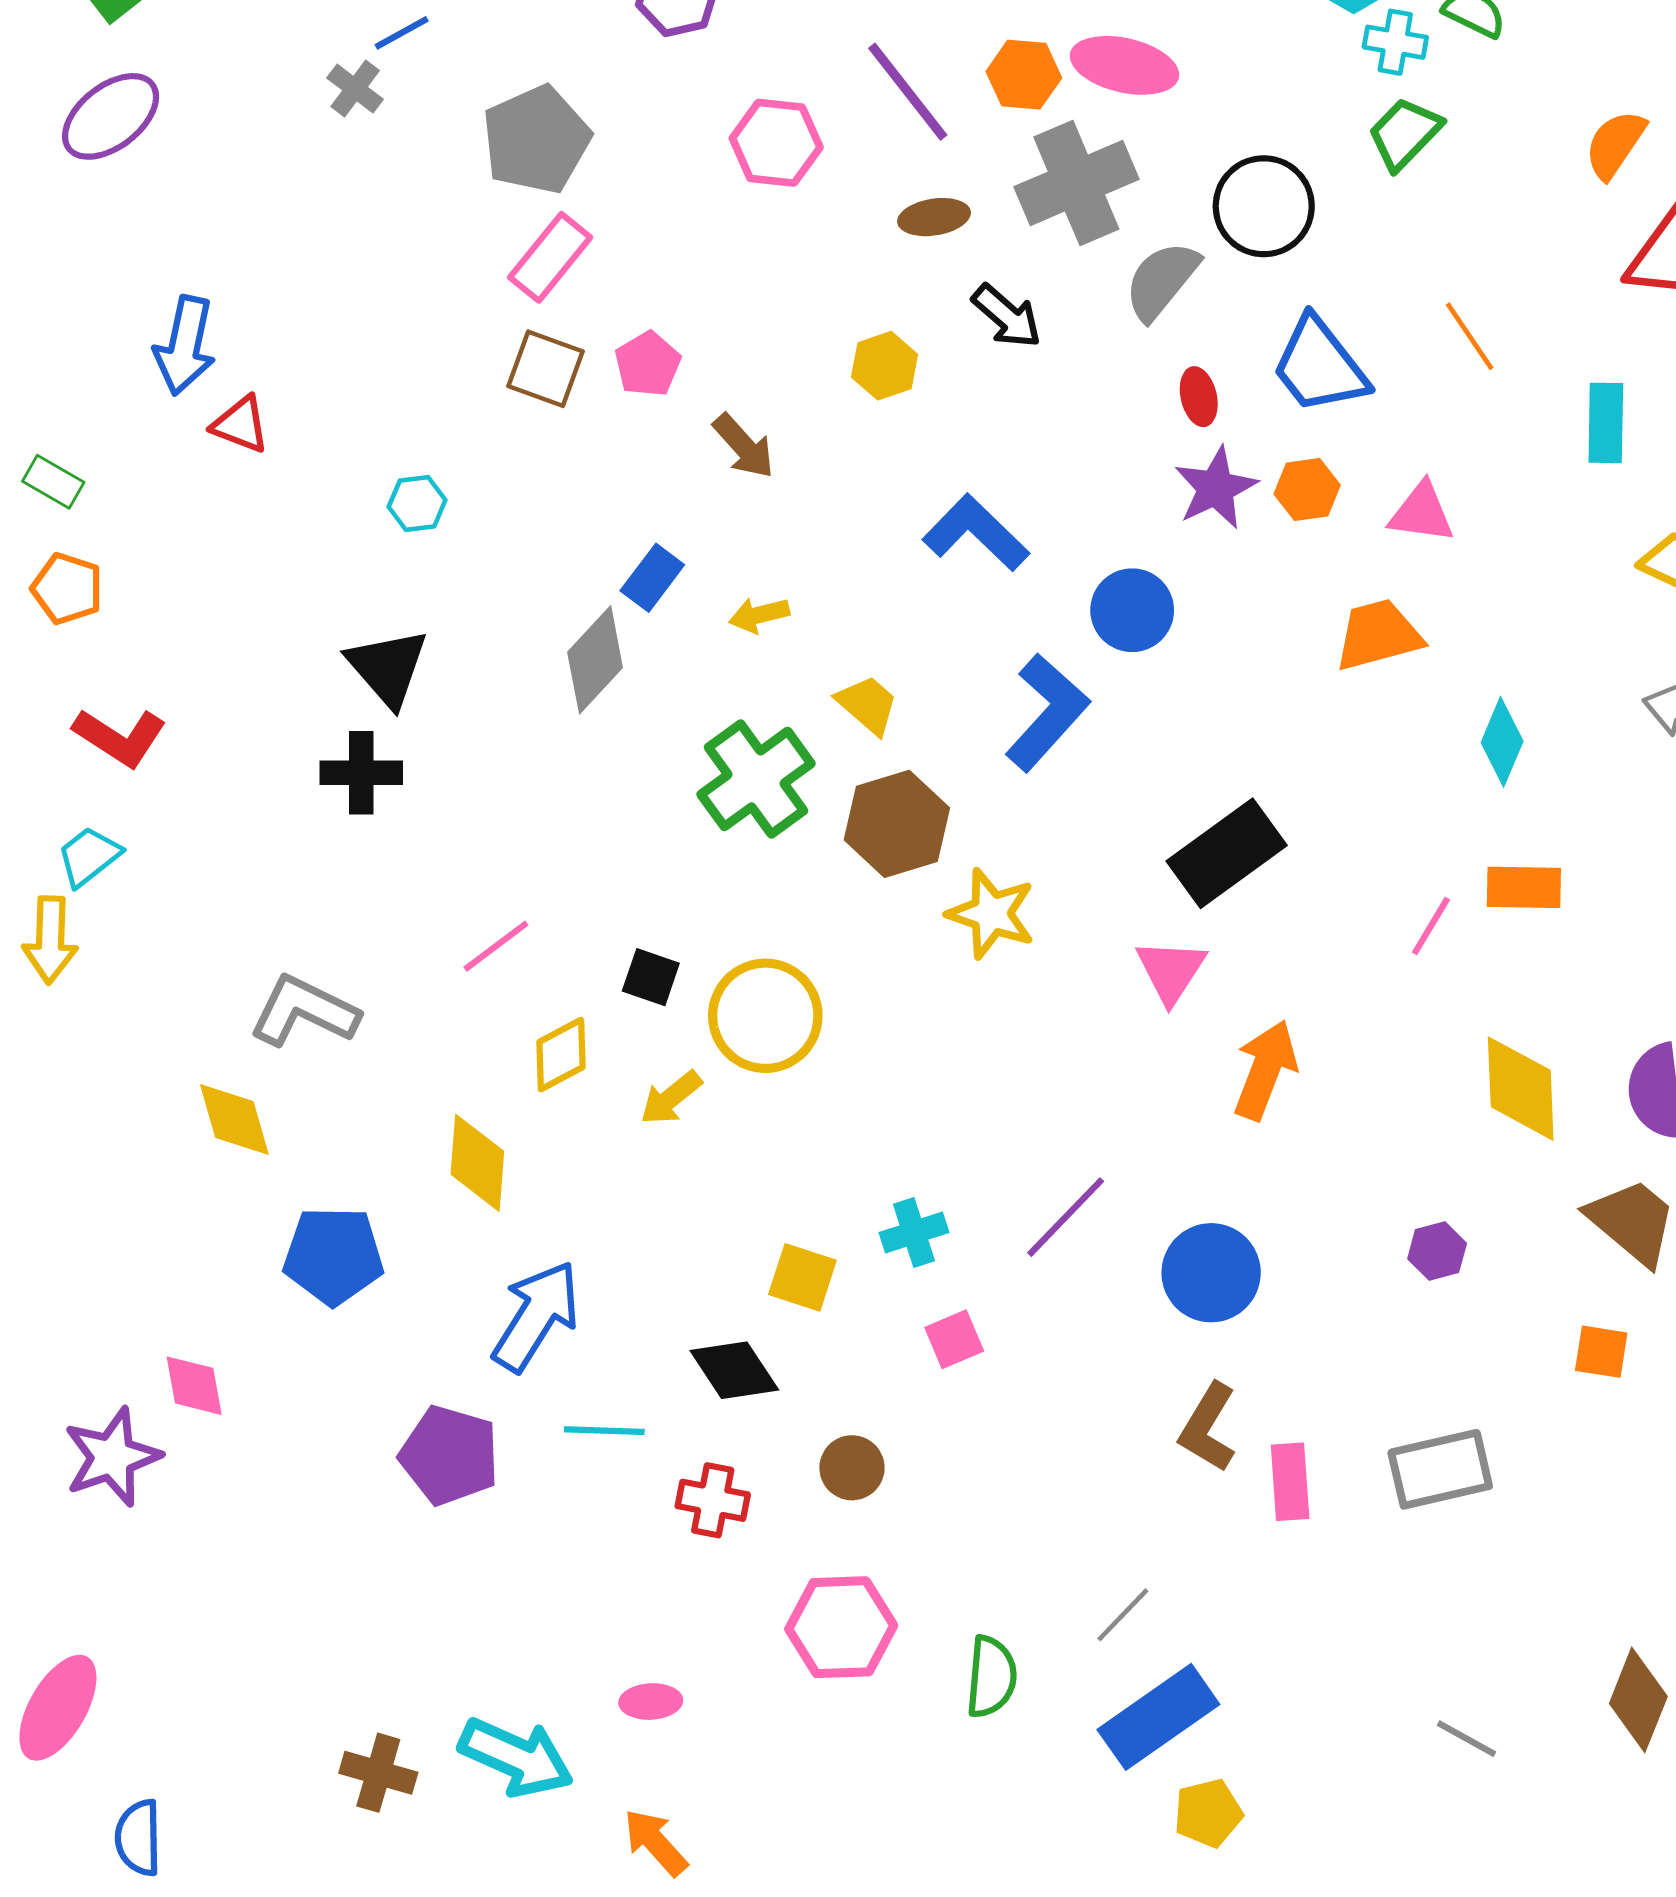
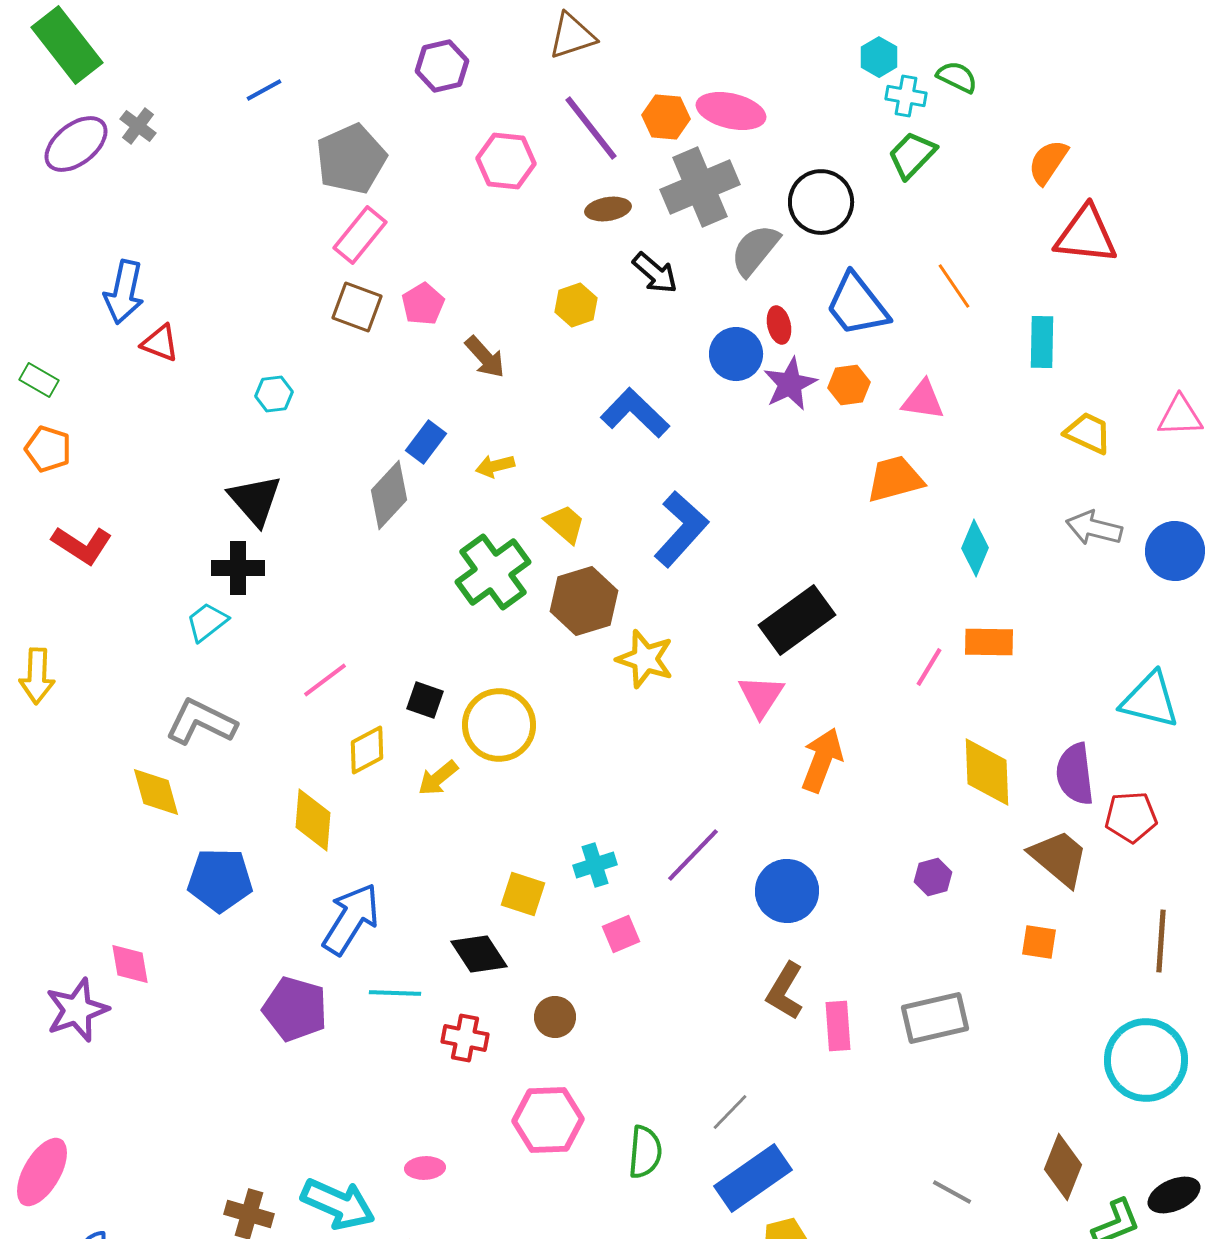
gray cross: (355, 89) -> (138, 126), moved
blue circle: (1132, 610) -> (736, 354), moved
cyan trapezoid: (89, 856) -> (207, 622), moved

